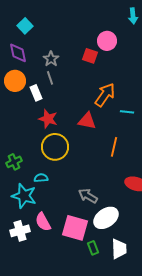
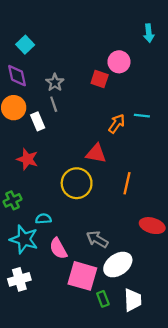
orange arrow: (105, 95) -> (117, 124), size x0.7
cyan line: (127, 112) -> (142, 116), moved
red star: (48, 119) -> (27, 159), moved
yellow circle: (55, 147) -> (77, 183), moved
pink semicircle: (43, 222) -> (58, 248), moved

